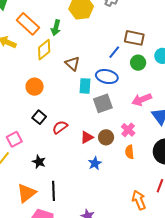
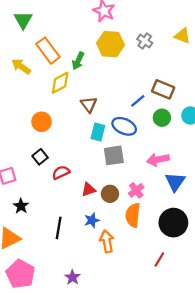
orange semicircle: (129, 152) -> (133, 215), size x1.5
black star: (39, 162) -> (21, 206), moved
black line: (54, 191) -> (59, 228), moved
orange arrow: (139, 200) -> (107, 241), moved

